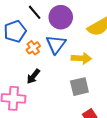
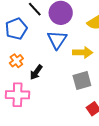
orange cross: (33, 48) -> (16, 61), moved

